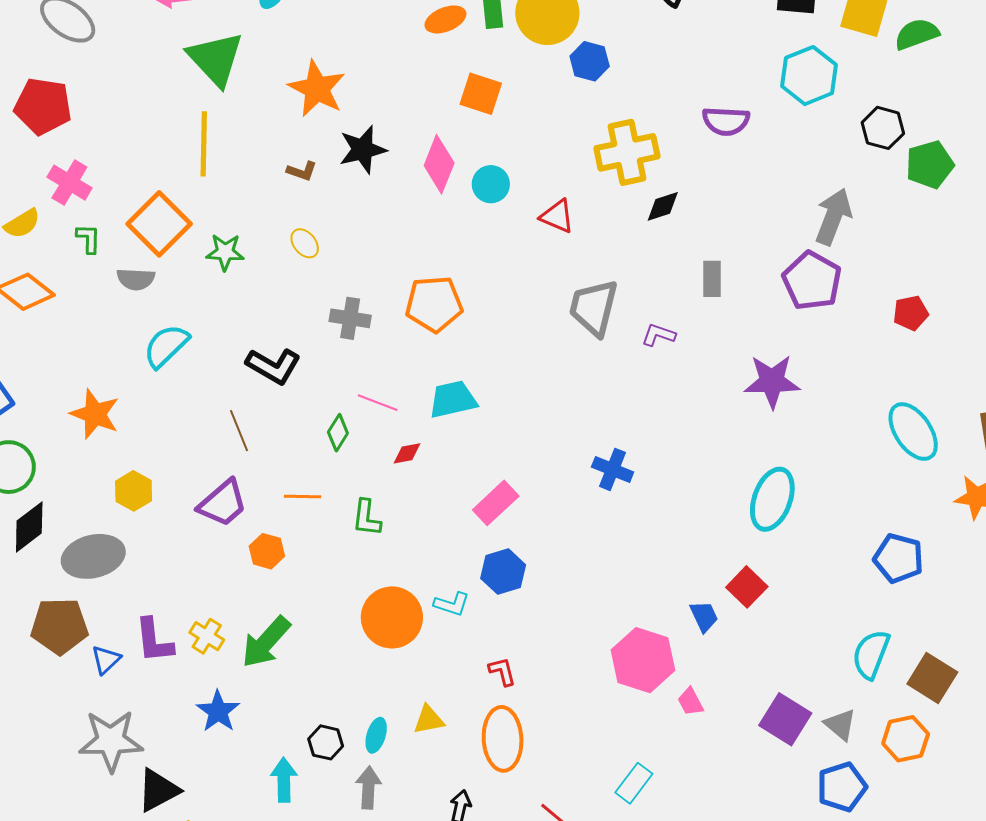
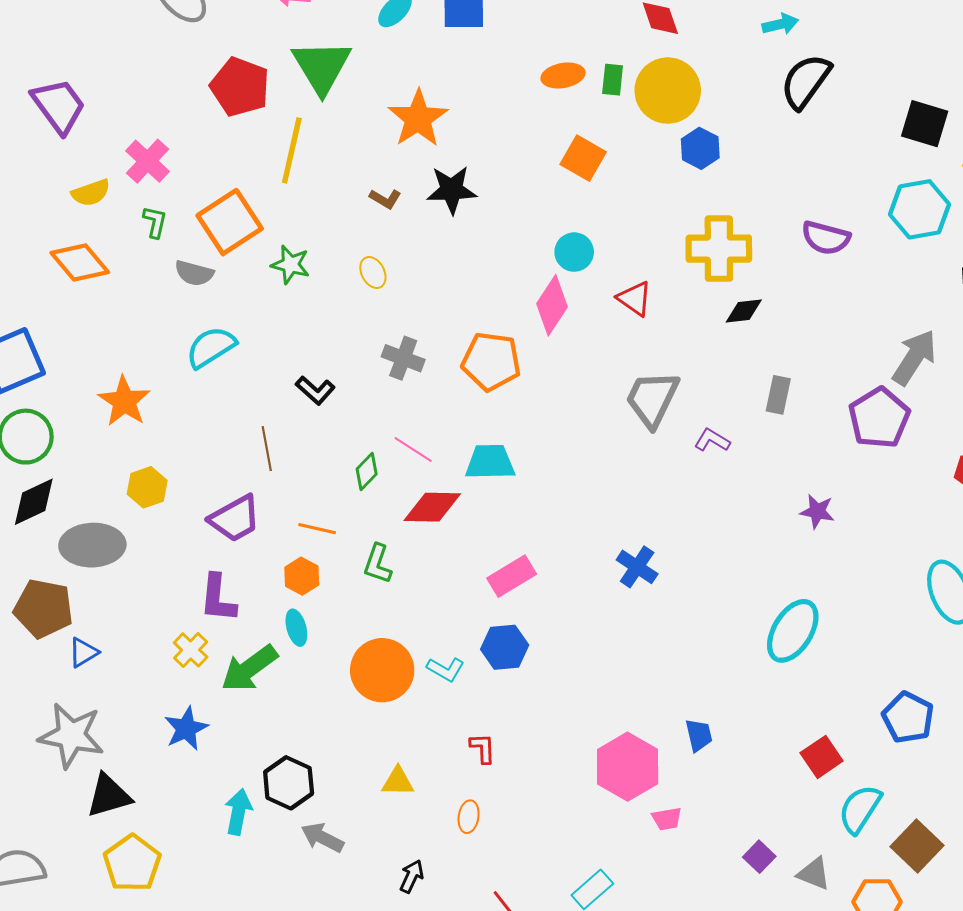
red pentagon: (43, 106) -> (240, 87), moved
pink diamond: (439, 164) -> (552, 305), moved
black L-shape: (273, 366) -> (315, 390), size x0.7
purple star: (772, 381) -> (817, 511), size x0.6
red diamond: (407, 453) -> (432, 507), size x1.8
orange hexagon: (267, 551) -> (302, 576), moved
red square: (747, 587) -> (822, 757), moved
purple L-shape: (154, 641) -> (218, 598), moved
pink trapezoid: (690, 702) -> (667, 819), turned -84
purple square: (785, 719) -> (759, 857), size x0.6
gray triangle: (840, 725) -> (814, 874), turned -30
cyan ellipse: (376, 735) -> (296, 628), moved, turned -44
orange ellipse: (503, 739) -> (469, 817), size x0.5
black hexagon: (326, 742) -> (289, 783), size x1.4
gray arrow: (368, 788) -> (322, 838), turned -78

